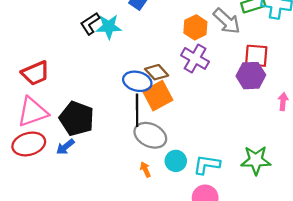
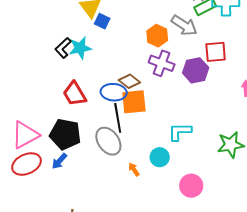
red trapezoid: (35, 73) -> (75, 94), moved, turned 92
purple hexagon: (251, 76) -> (196, 70), moved
orange square: (158, 96) -> (134, 102), turned 32
gray ellipse: (150, 135) -> (108, 141), moved, turned 40
cyan L-shape: (207, 165) -> (180, 132), moved

